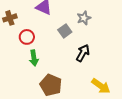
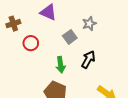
green arrow: (34, 58) -> (61, 65), moved

